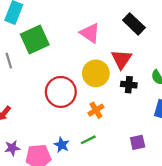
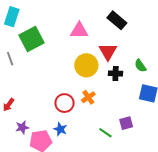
pink triangle: (90, 33) -> (79, 31), turned -30
red circle: (61, 92) -> (64, 103), moved, size x0.7
green line: (88, 140) -> (105, 133), moved, turned 64
purple star: (12, 148) -> (22, 127), moved

